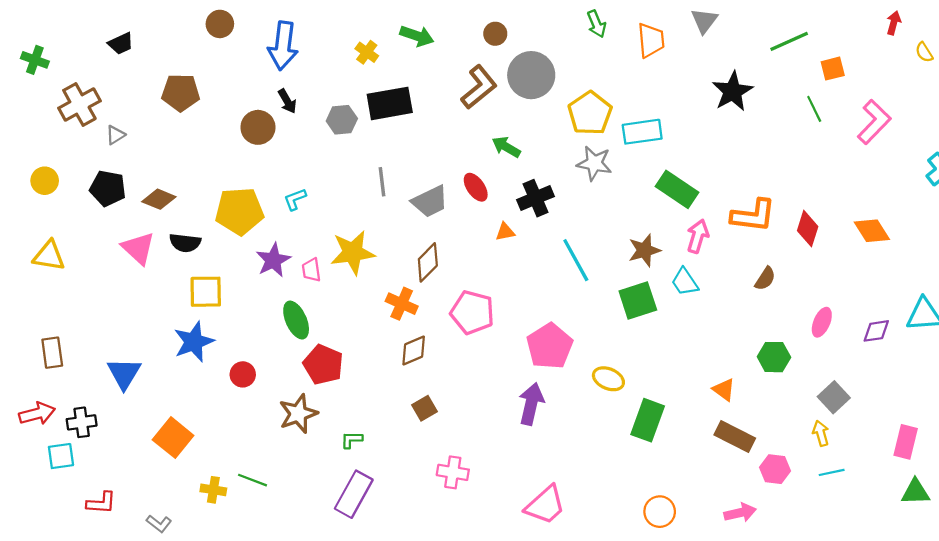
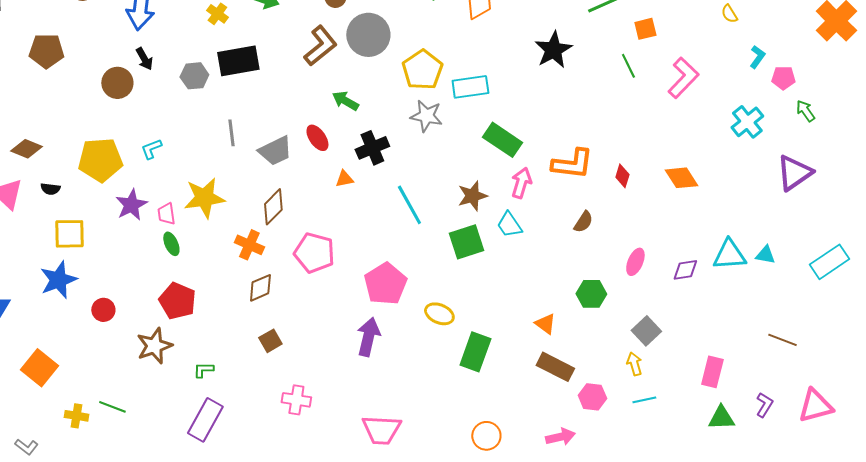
red diamond: (808, 229) -> (622, 176), size x0.7
black semicircle: (185, 243) -> (50, 189), size x0.7
green ellipse: (296, 320) -> (171, 244), moved, size x0.7
pink trapezoid: (545, 505) -> (381, 430), turned 45

